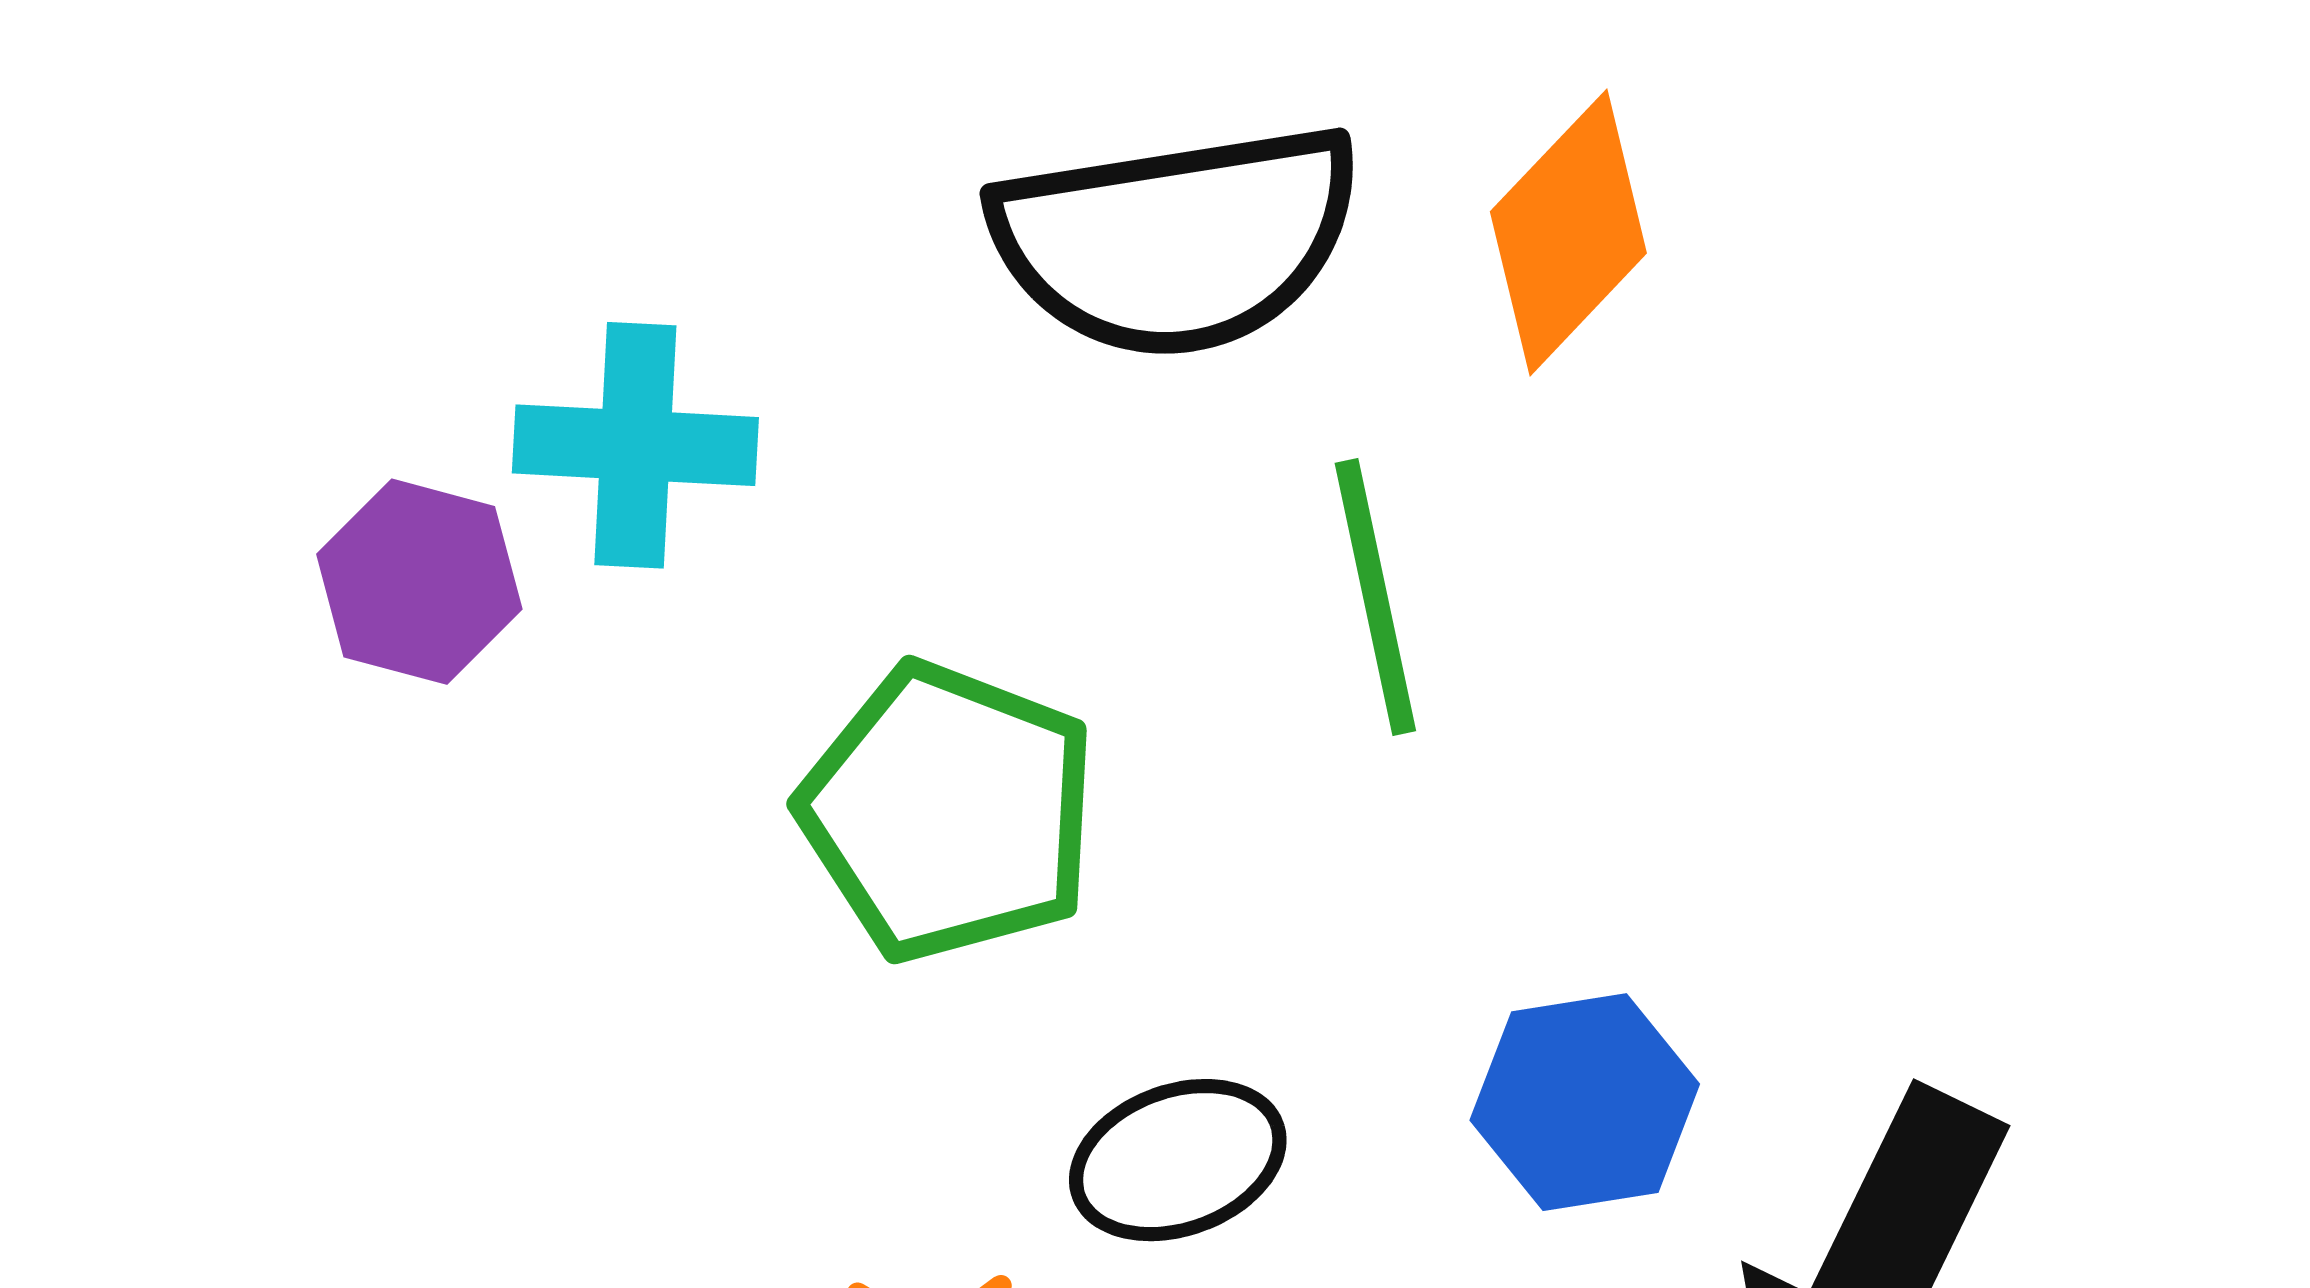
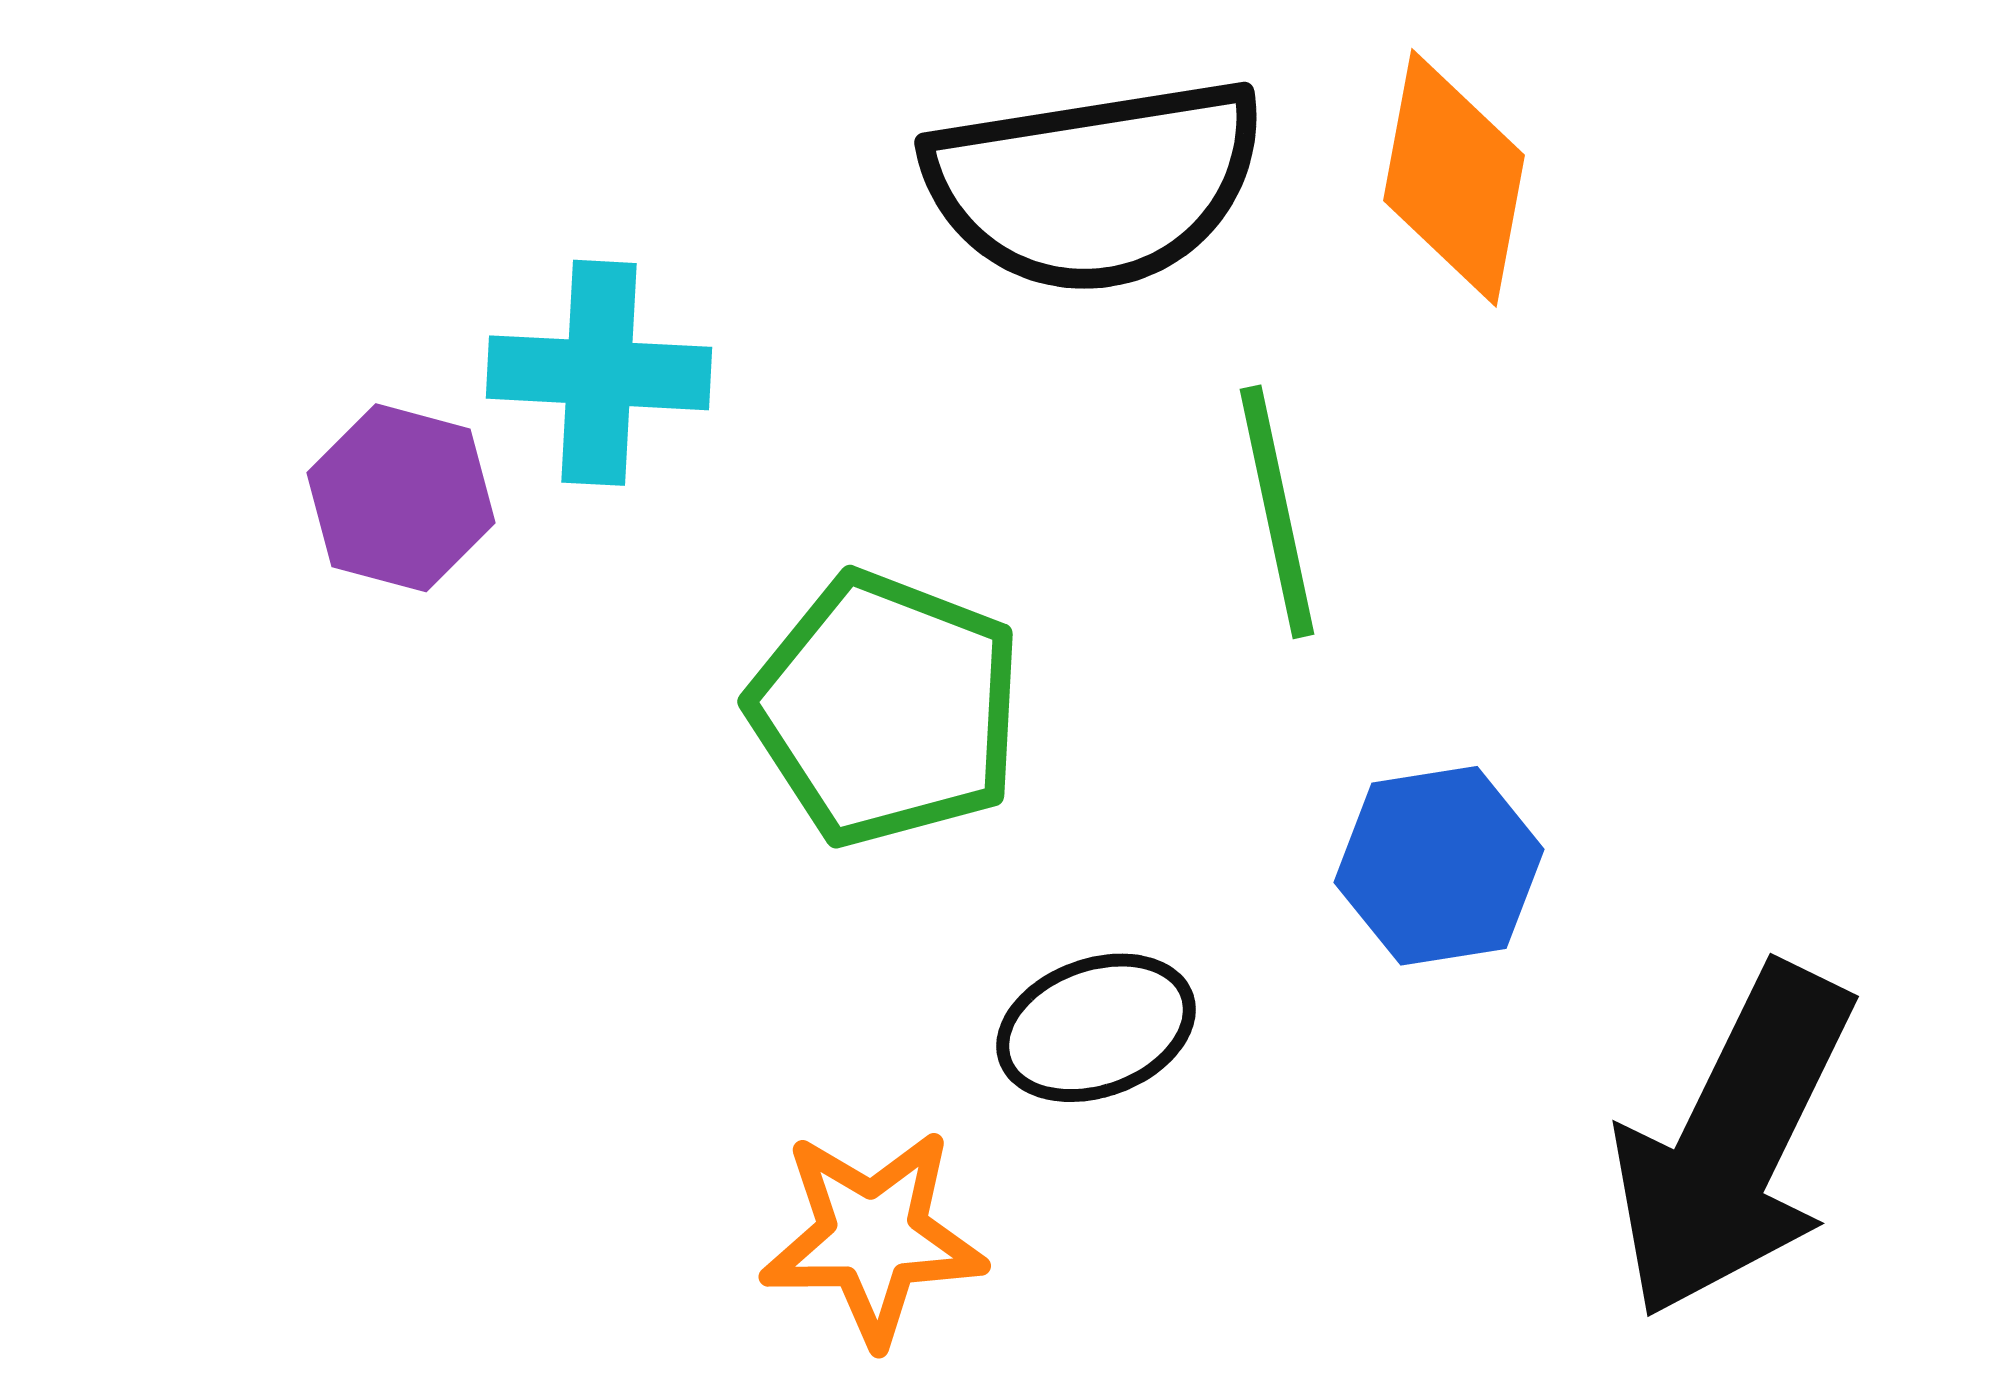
orange diamond: (1568, 232) -> (1454, 178), turned -33
blue hexagon: (1585, 1102) -> (1439, 866), moved

